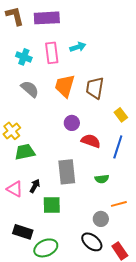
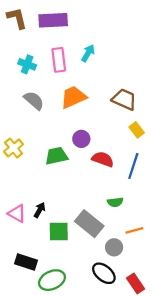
cyan arrow: (78, 47) -> (88, 53), turned -42
orange trapezoid: (65, 86) -> (73, 97), turned 50
brown trapezoid: (95, 88) -> (124, 99), moved, turned 105
green trapezoid: (25, 152) -> (56, 156), moved
gray rectangle: (67, 172) -> (89, 224), moved, turned -45

